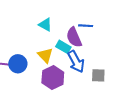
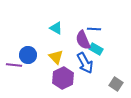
cyan rectangle: (63, 47) -> (96, 49), moved
blue circle: (18, 64) -> (28, 55), moved
gray square: (98, 75) -> (116, 84), moved, turned 32

